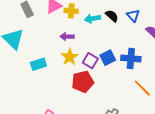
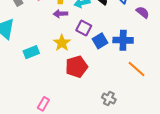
purple arrow: (67, 37) -> (60, 14), moved
purple square: (90, 61) -> (84, 28), moved

